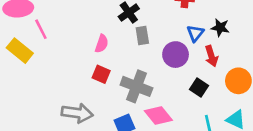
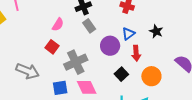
black star: (220, 28) -> (156, 31), moved
gray rectangle: (142, 36) -> (89, 26), turned -40
gray cross: (136, 86) -> (76, 62), turned 30

